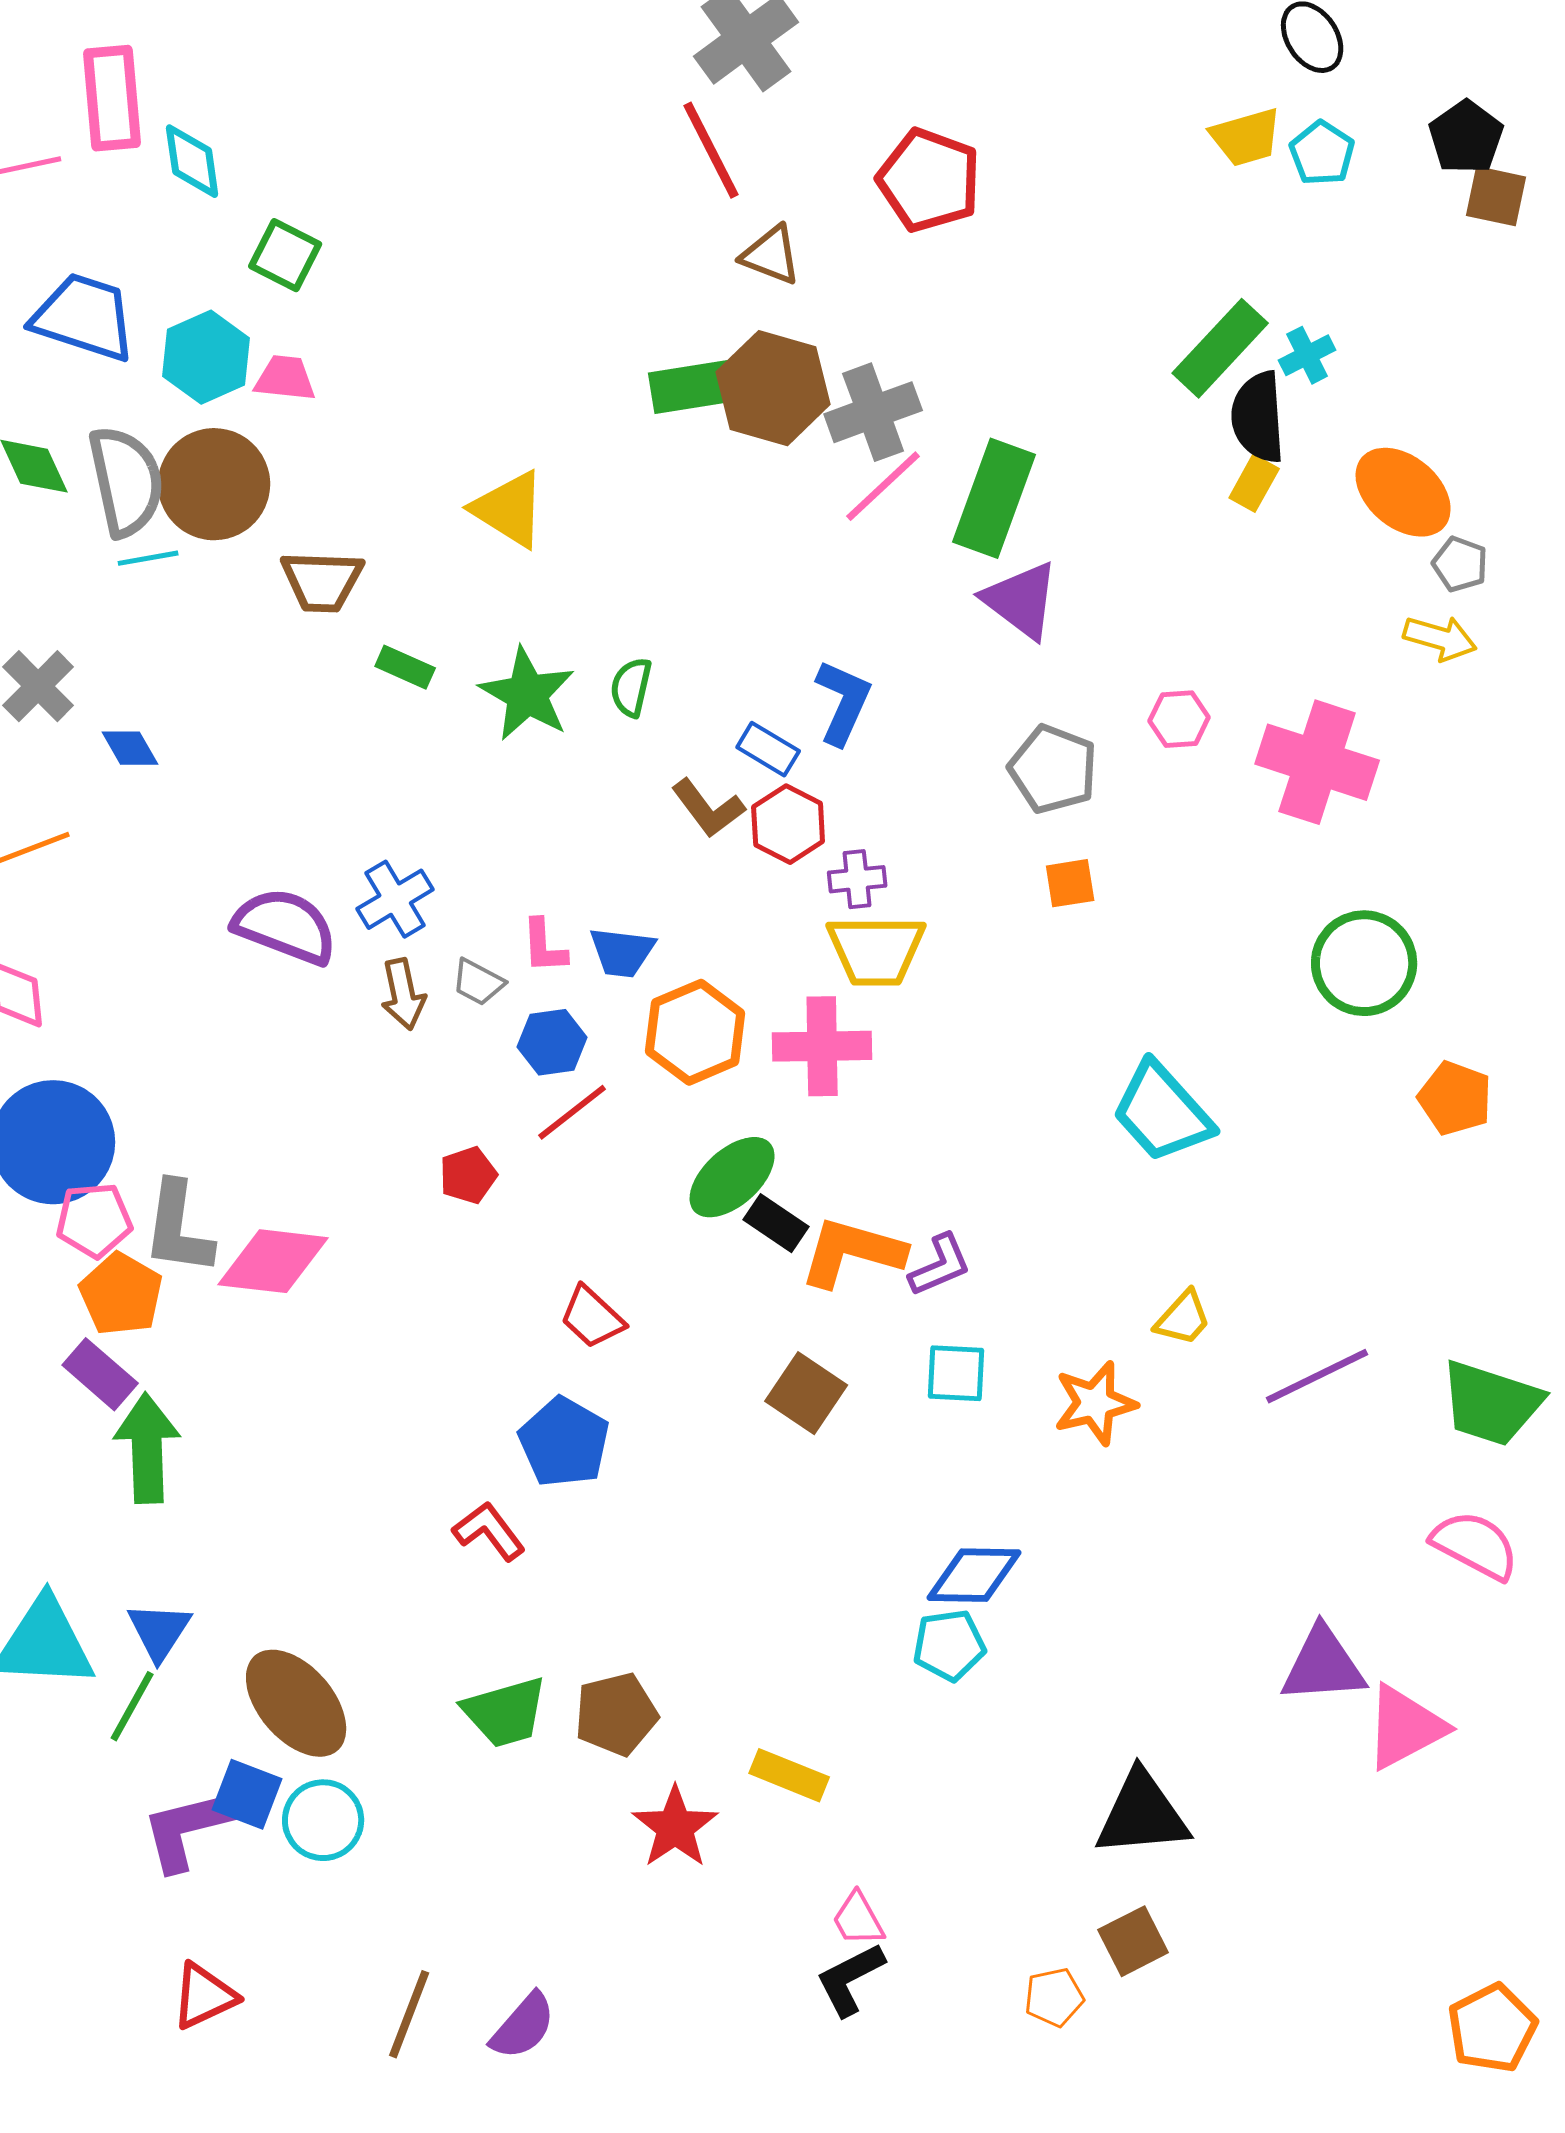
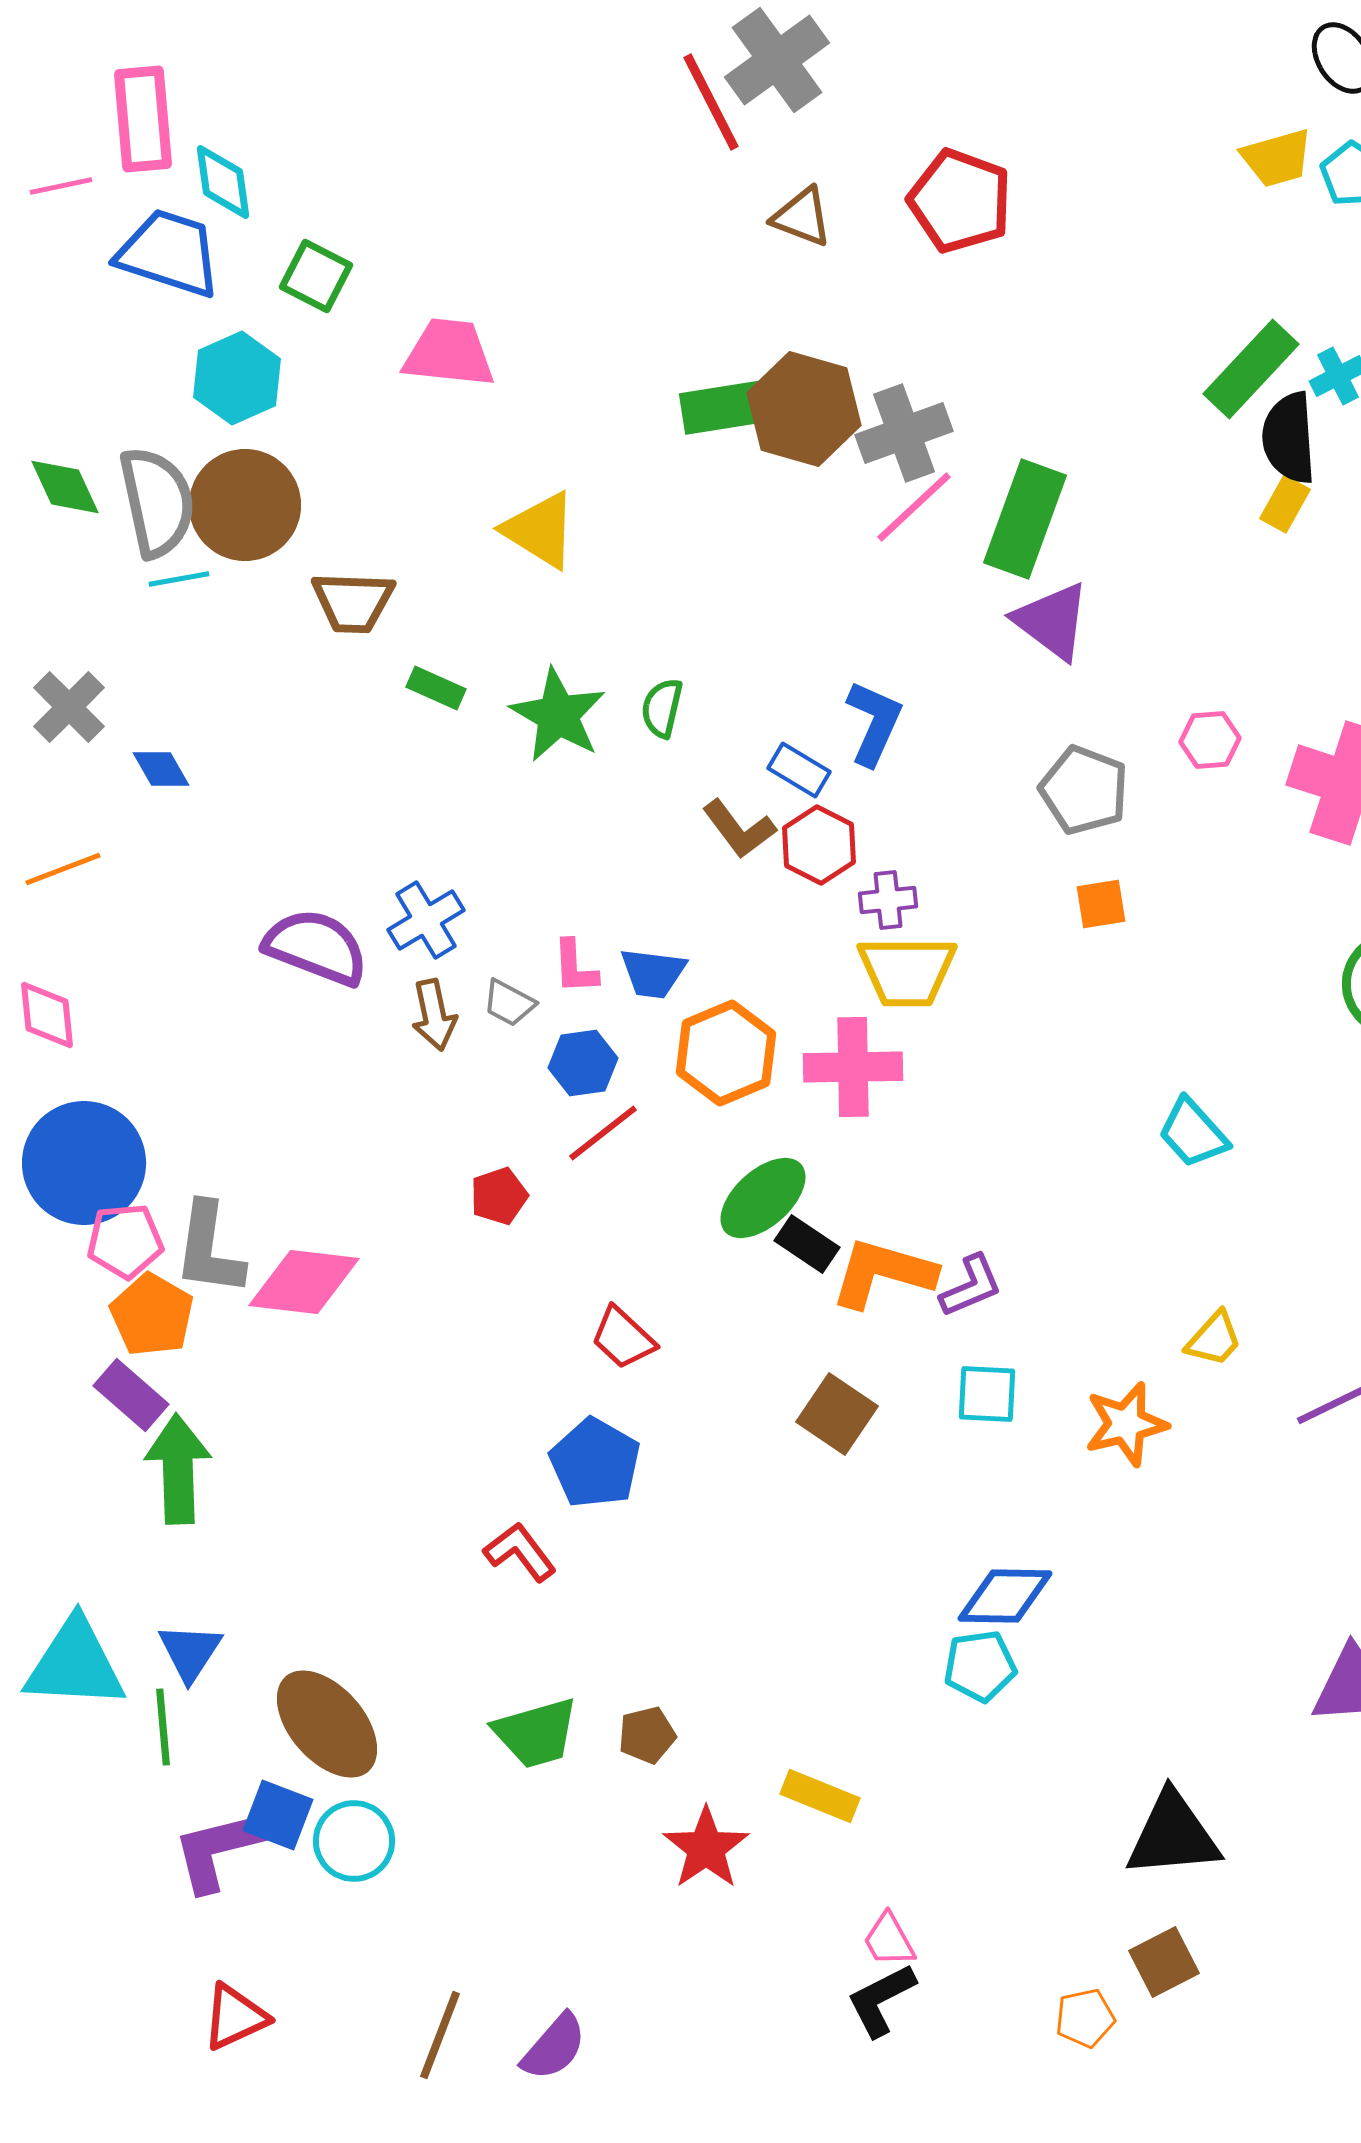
red line: (711, 150) -> (711, 102), moved
brown triangle: (771, 255) -> (802, 217), moved
blue trapezoid: (84, 317) -> (169, 253), moved
pink trapezoid: (285, 378) -> (449, 353), moved, size x1.5
cyan trapezoid: (1162, 1112) -> (1193, 1133), size x0.7
green line: (132, 1706) -> (163, 1727), turned -34
brown pentagon: (616, 1714) -> (647, 1735), size x0.7

